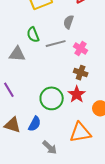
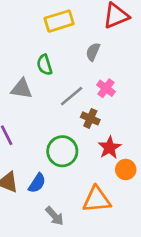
gray line: (56, 44) -> (72, 96), moved, turned -30
brown cross: (81, 73) -> (90, 118), moved
red star: (77, 94) -> (110, 148), moved

